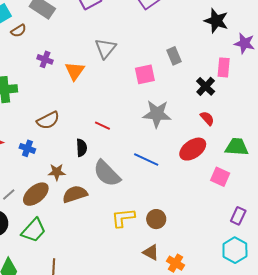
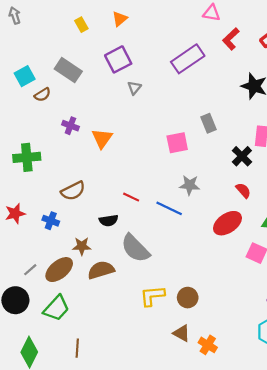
gray triangle: (106, 48) -> (134, 88), moved, size x0.6
gray star: (157, 114) -> (190, 185), size x0.7
black semicircle: (82, 148) -> (109, 220), turned 84
blue line: (146, 159) -> (169, 208), moved

